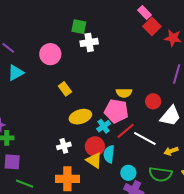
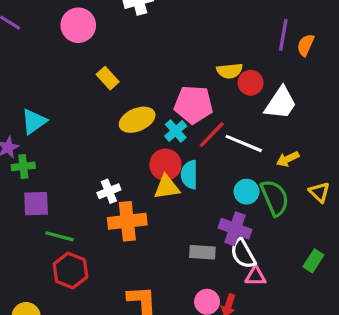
cyan triangle: (16, 73) -> (34, 121), moved
yellow semicircle: (124, 93) -> (230, 71), moved
white cross: (64, 146) -> (109, 191), moved
yellow triangle: (94, 160) -> (167, 187), turned -36
cyan circle: (128, 173) -> (246, 192), moved
green semicircle: (160, 174) -> (275, 198), turned -115

